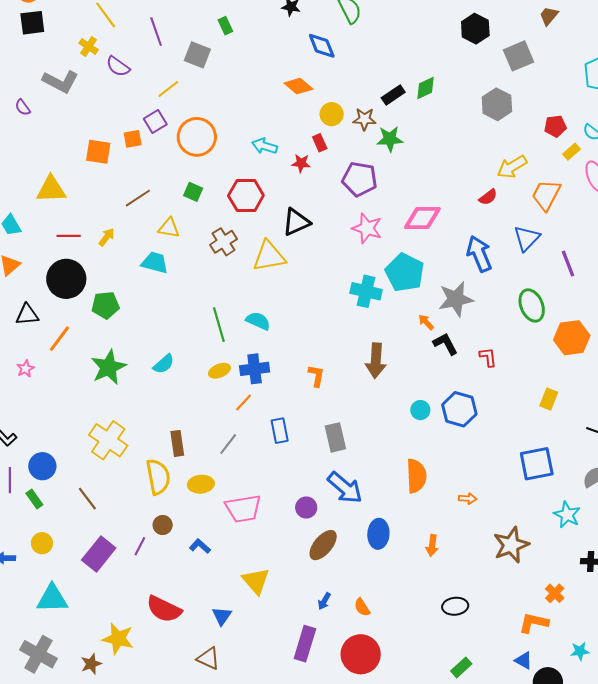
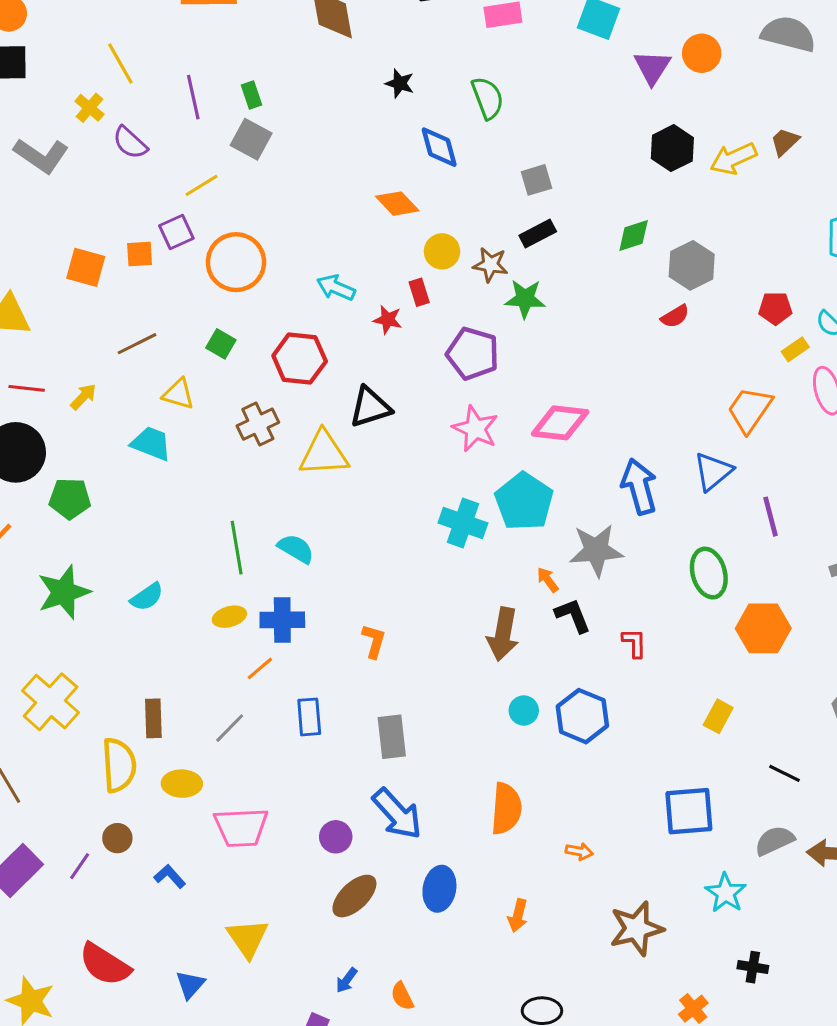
green rectangle: (225, 26) -> (251, 95), moved
gray square: (519, 56) -> (536, 180), moved, size x0.7
green diamond: (425, 88) -> (634, 235), moved
yellow arrow: (512, 167) -> (733, 159), moved
red semicircle: (488, 197) -> (675, 316), moved
brown arrow: (376, 361) -> (503, 634), moved

